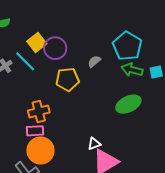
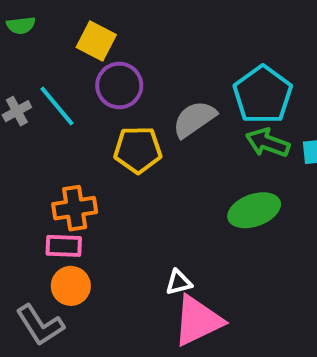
yellow square: (37, 42) -> (96, 41), moved, turned -30
gray semicircle: (94, 61) -> (194, 119), size x1.6
orange circle: (40, 150) -> (71, 286), size x0.7

